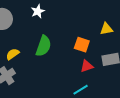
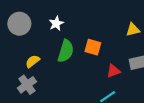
white star: (38, 11) -> (56, 23), moved
orange square: (82, 45) -> (93, 47), moved

